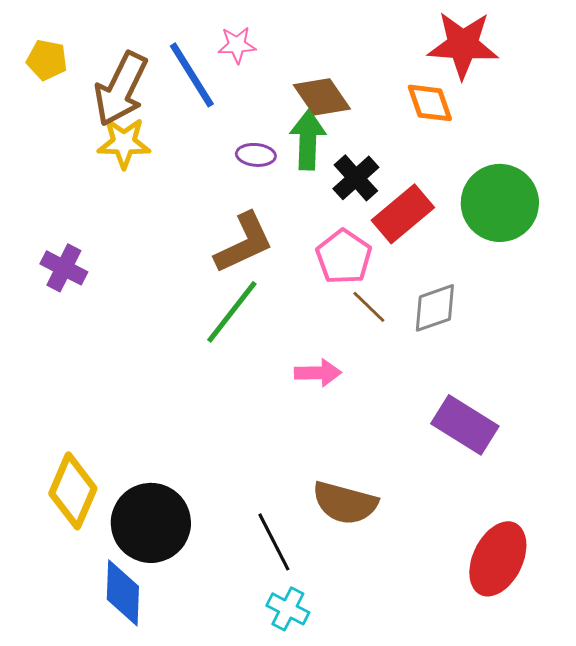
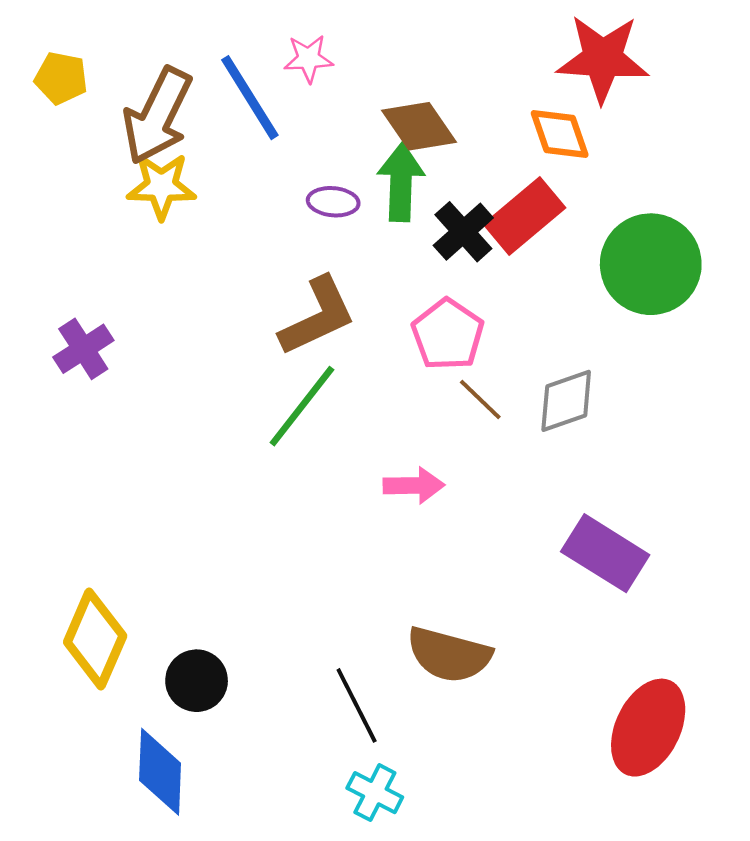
red rectangle: (403, 214) -> (525, 216), moved
purple cross: (64, 268) -> (83, 349), turned 30
black circle: (151, 523) -> (197, 681), size x0.6

